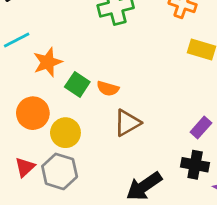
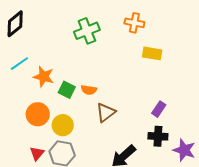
orange star: (48, 62) -> (44, 77), turned -30

